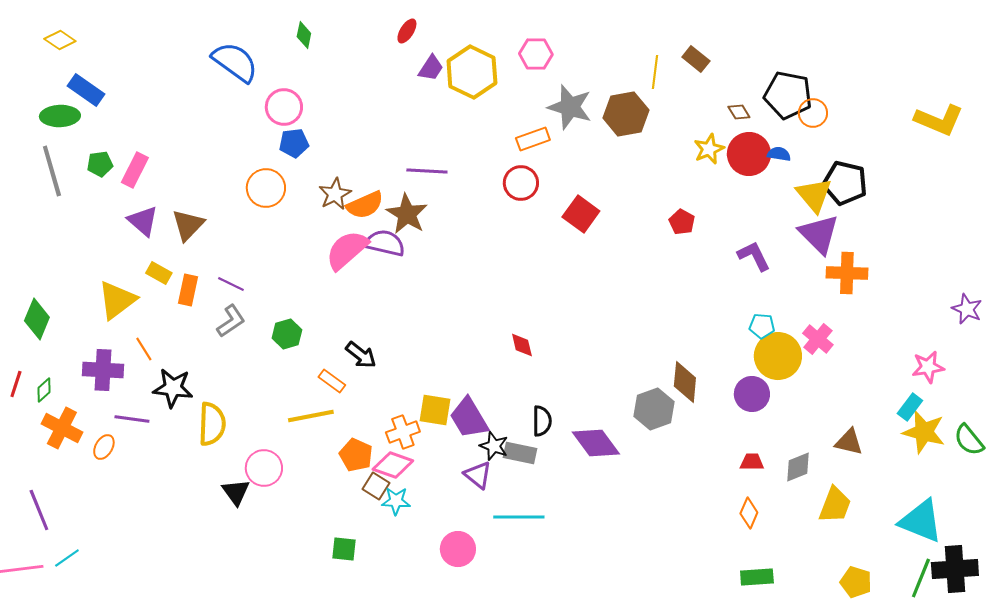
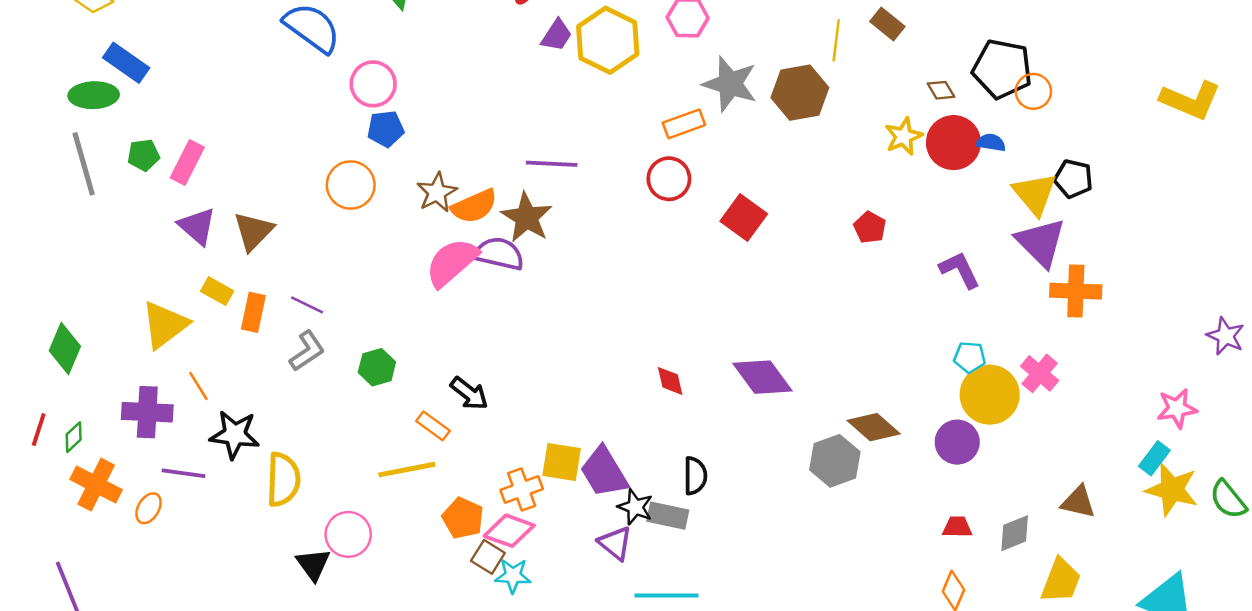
black pentagon: (845, 183) -> (1073, 179), size x0.7
brown diamond: (685, 382) -> (874, 427), turned -54
purple diamond: (596, 443) -> (763, 377), moved

